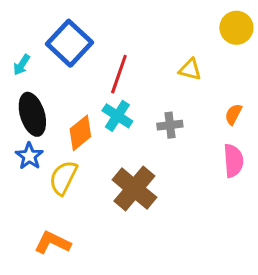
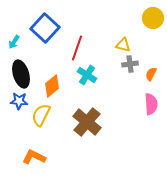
cyan cross: (117, 116) -> (87, 75), moved
gray cross: (170, 125) -> (130, 64), moved
blue star: (29, 156) -> (19, 101), turned -30

